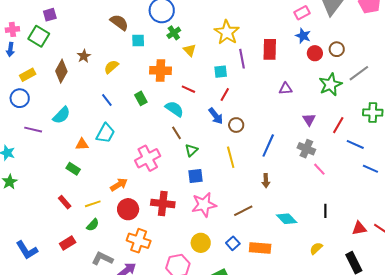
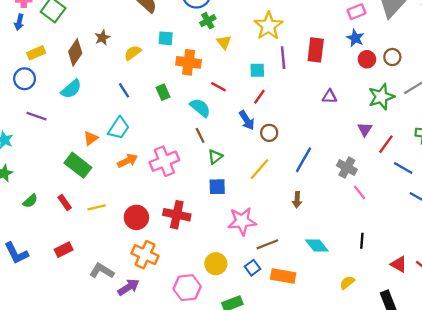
cyan square: (138, 41) -> (166, 38), moved
cyan semicircle: (62, 115) -> (71, 89), moved
purple triangle: (309, 120) -> (365, 129), moved
orange triangle: (82, 144) -> (91, 138), turned -40
yellow line: (231, 157) -> (259, 169), turned 50
green rectangle: (73, 169) -> (78, 165), size x1.6
orange arrow: (119, 185) -> (128, 161), moved
pink star: (204, 205) -> (242, 221), moved
brown line: (243, 211) -> (267, 244), moved
green semicircle: (93, 225) -> (30, 201), moved
red triangle: (359, 228) -> (399, 264), turned 35

